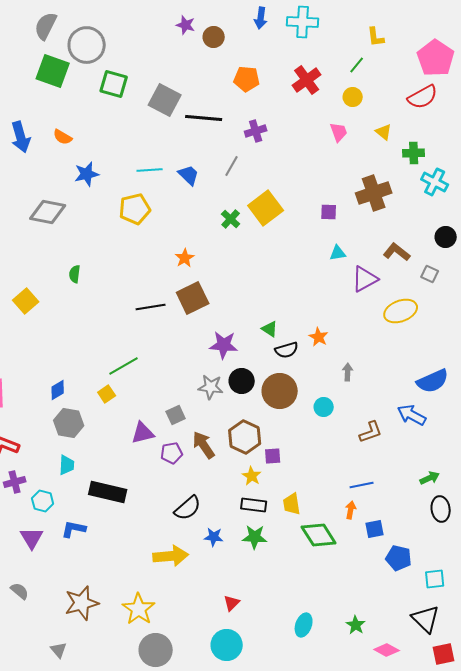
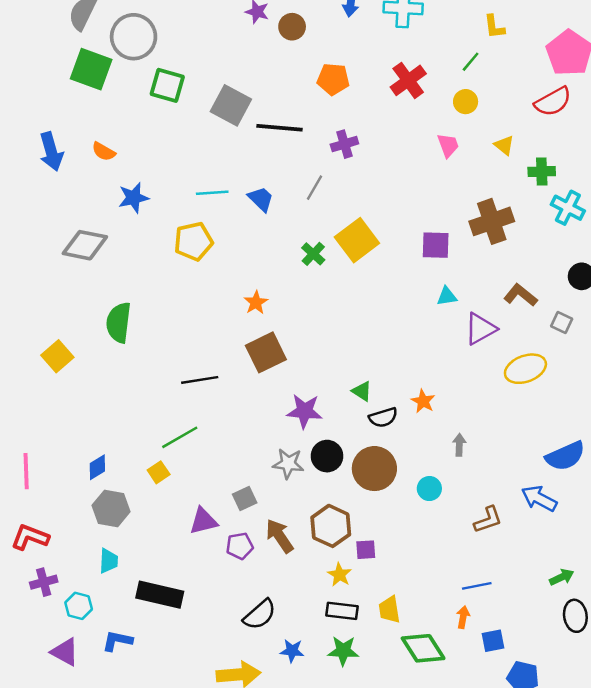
purple square: (329, 212) -> (436, 245), size x1.4
green semicircle: (75, 274) -> (119, 323), size x1.8
black line: (151, 307) -> (200, 380), moved
purple triangle: (32, 538) -> (65, 652), turned -30

